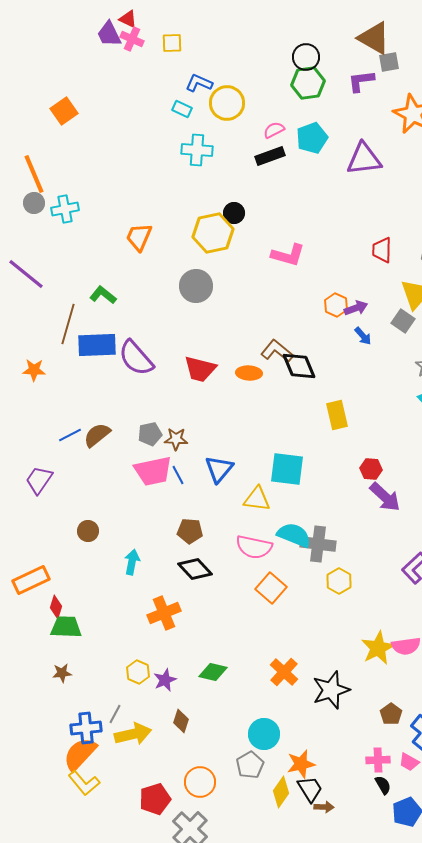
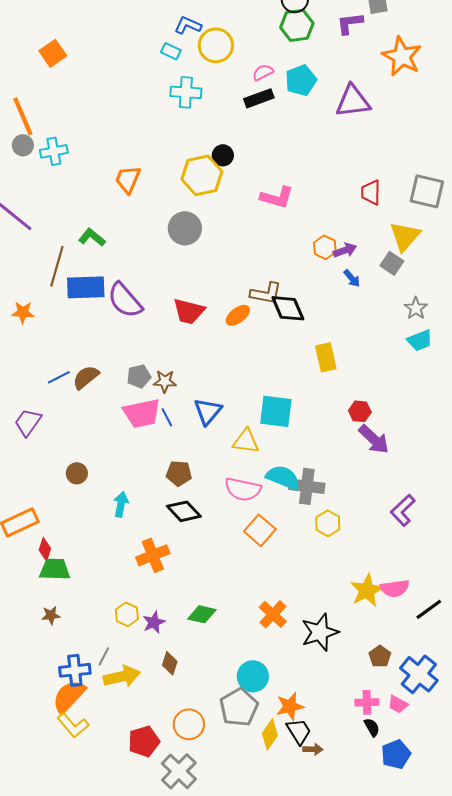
brown L-shape: (277, 351) -> (266, 293), turned 152
orange ellipse: (249, 373) -> (238, 315), turned -40
gray pentagon: (250, 765) -> (239, 707), size x1.4

